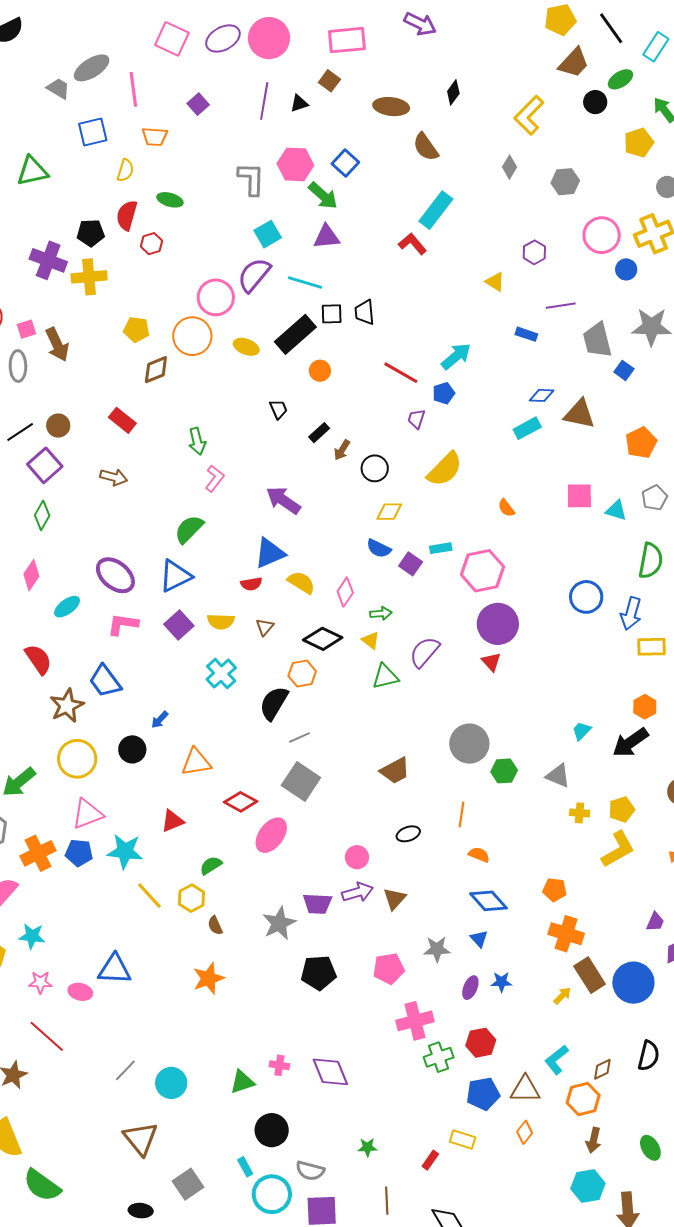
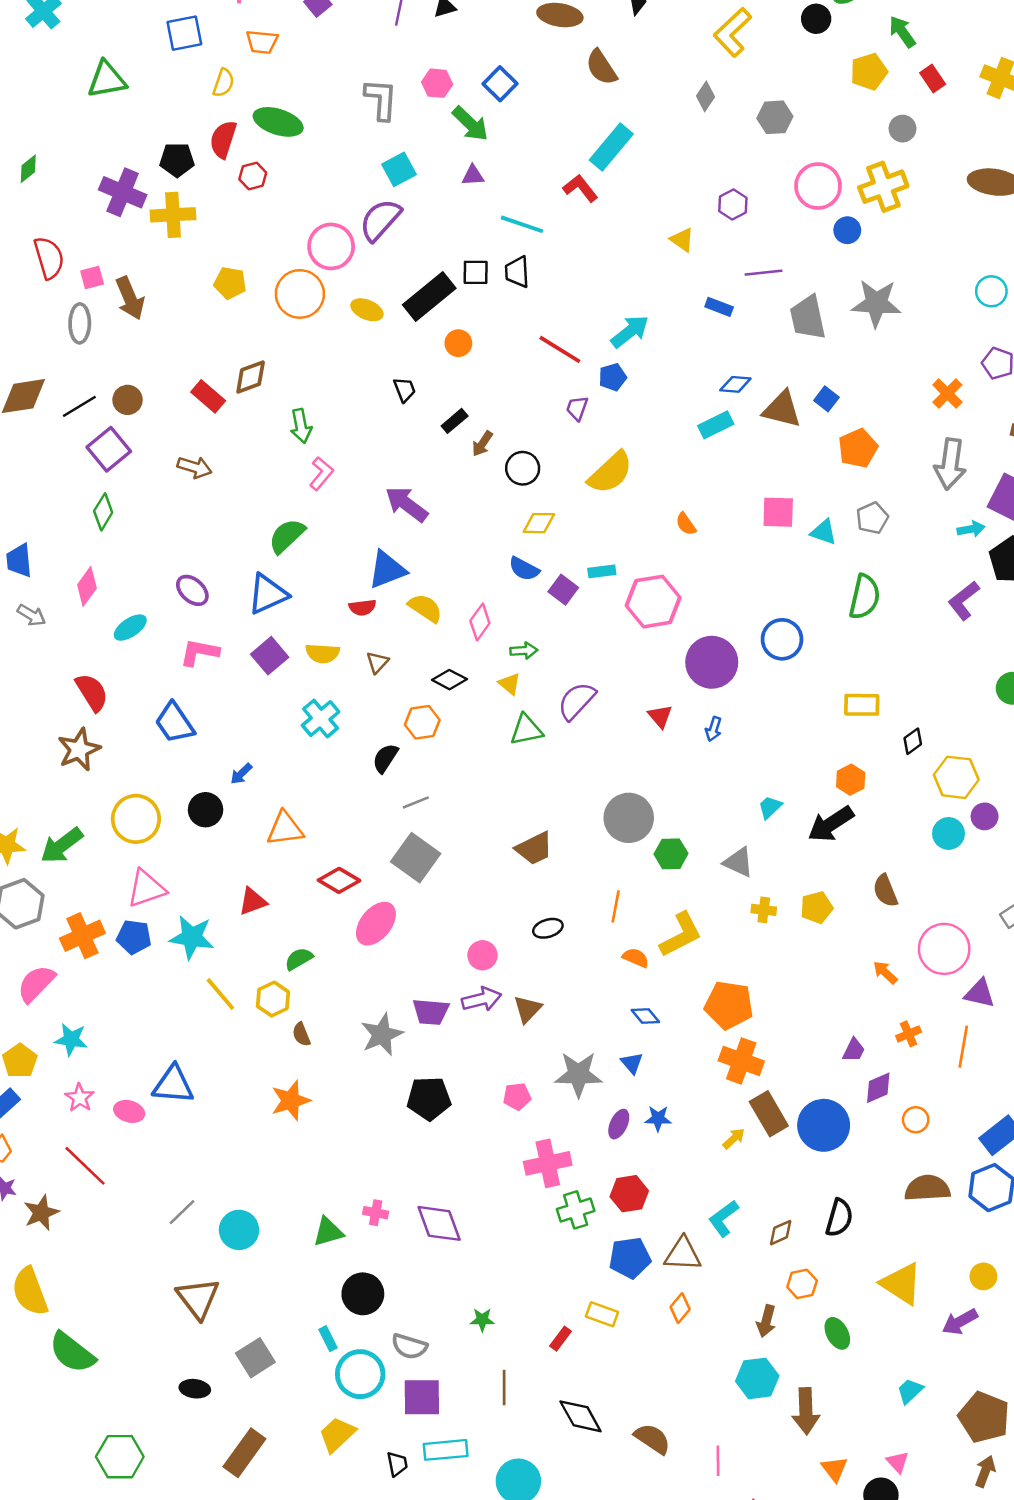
pink hexagon: (295, 164) -> (437, 83), size x0.7
green ellipse: (170, 200) -> (278, 122), size x1.5
purple triangle: (327, 237) -> (473, 175), size x0.7
cyan line: (305, 283) -> (522, 224), moved
brown diamond: (156, 370) -> (251, 377), moved
blue square: (624, 370) -> (826, 399), moved
purple ellipse: (115, 575) -> (192, 590), size x0.7
blue arrow: (631, 614) -> (714, 729), moved, size x0.6
purple circle: (498, 624) -> (712, 662), moved
black diamond: (323, 639) -> (449, 680), size x0.7
black semicircle: (274, 703) -> (385, 758), size x0.7
brown star: (67, 706) -> (79, 749), moved
yellow L-shape: (618, 849) -> (681, 935), moved
orange pentagon: (555, 890) -> (729, 1005), size x1.6
blue diamond: (488, 901) -> (645, 1016), size x0.6
gray star: (437, 949) -> (578, 1074), size x1.4
pink pentagon: (389, 969) -> (517, 1096), size x0.7
pink star: (40, 982) -> (80, 1098), turned 30
orange hexagon: (583, 1099) -> (802, 1284), moved, size x0.7

